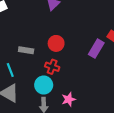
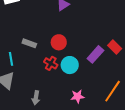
cyan circle: (44, 85) -> (70, 65), moved
pink star: (69, 99) -> (77, 96), moved

